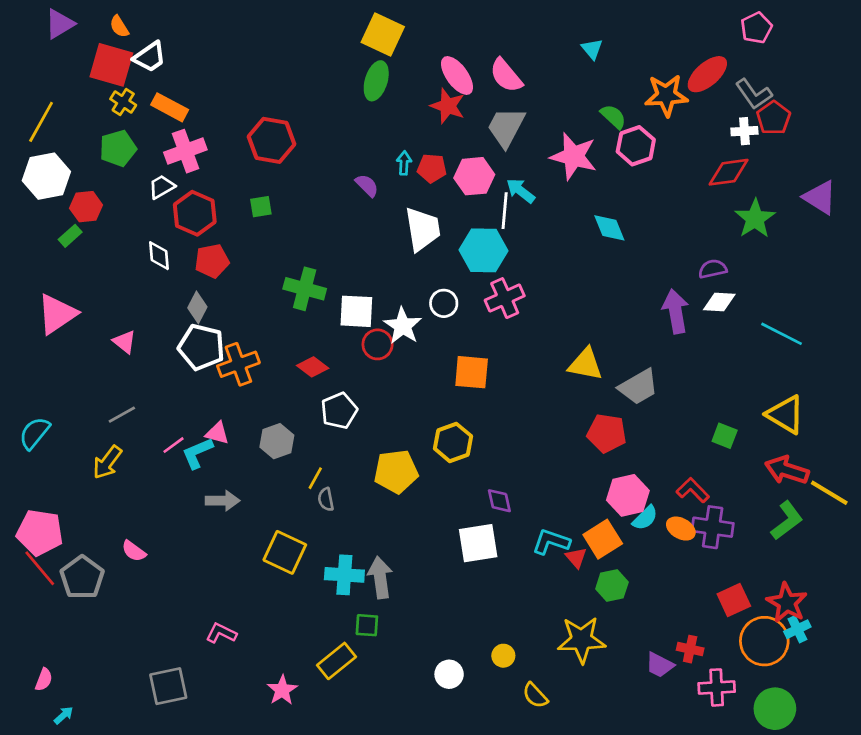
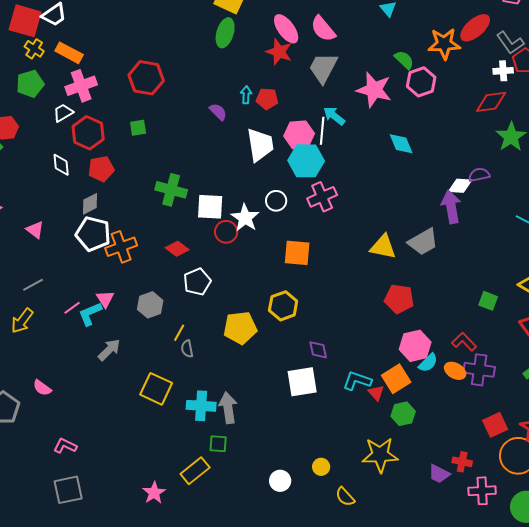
pink hexagon: (474, 176) -> (299, 135), moved
white diamond: (719, 302) -> (460, 186), moved
gray diamond: (197, 307) -> (90, 204), turned 35
gray trapezoid: (638, 387) -> (423, 242), moved
pink triangle: (217, 433) -> (105, 299), turned 42
gray arrow: (223, 501) -> (109, 350), turned -45
pink L-shape: (221, 633) -> (65, 446), moved

